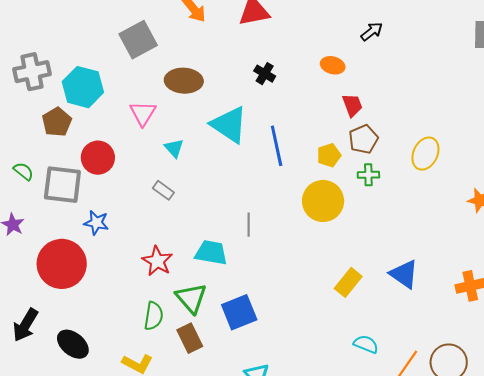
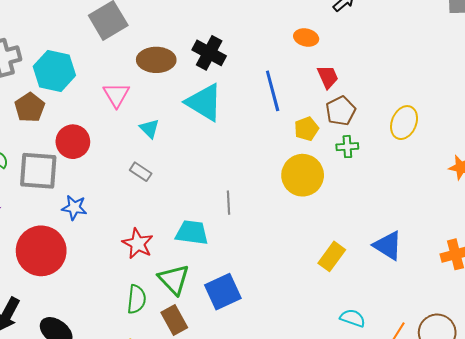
black cross: (265, 74) -> (209, 53), moved, size x1.5
blue line: (277, 146) -> (273, 91), moved

